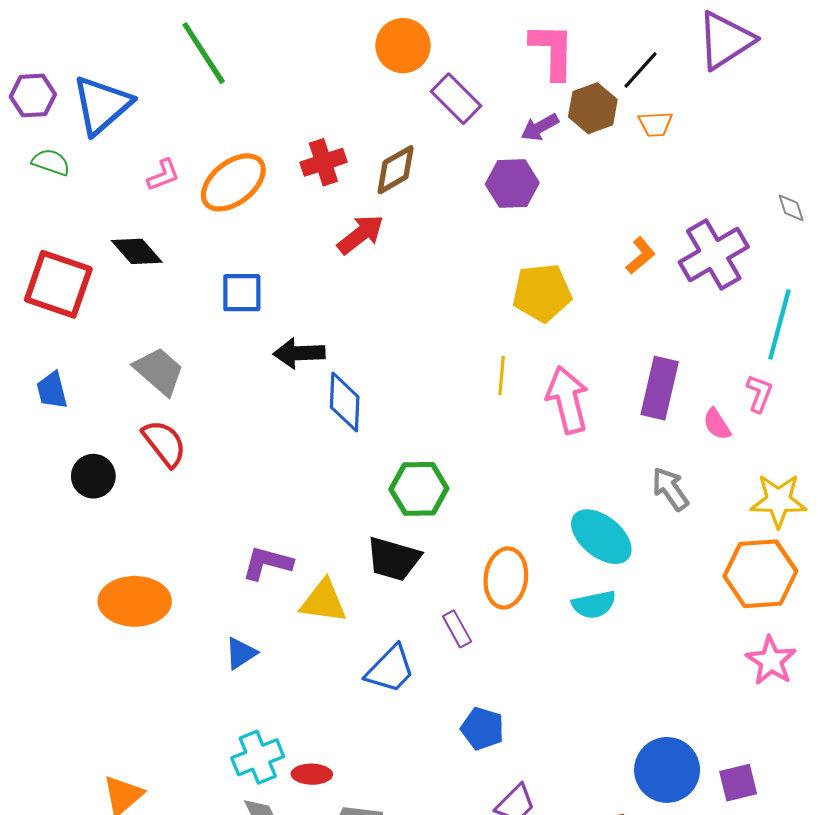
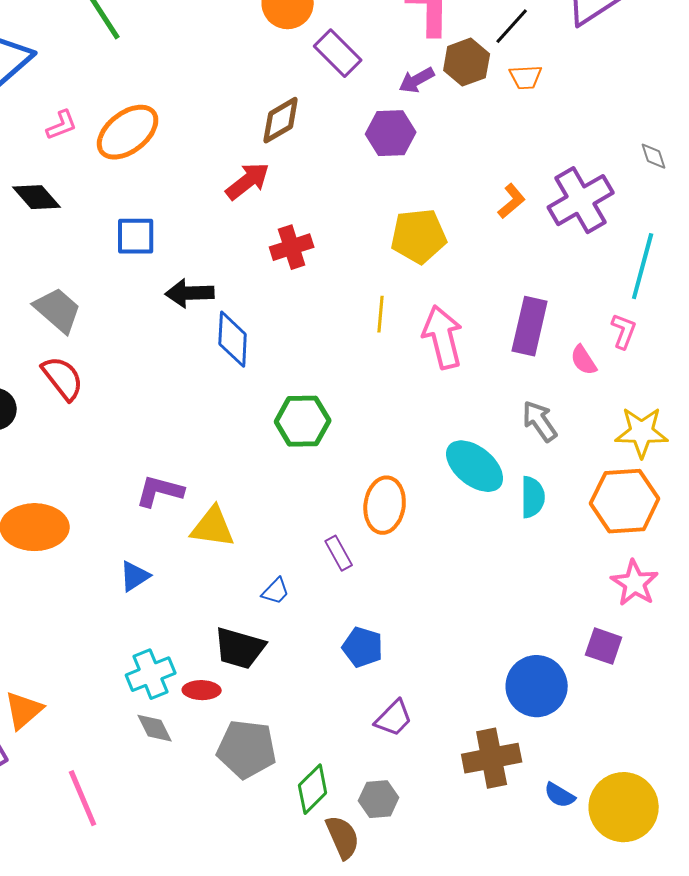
red cross: (323, 162) -> (292, 247), moved
black trapezoid: (393, 559) -> (240, 648), moved
cyan semicircle: (594, 604) -> (533, 497), moved, turned -78
blue trapezoid: (390, 669) -> (276, 591), size x0.6
purple square: (738, 783) -> (604, 646), moved, turned 33

